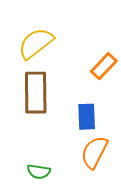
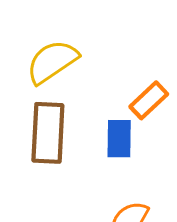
blue rectangle: (87, 117) -> (119, 139), moved

